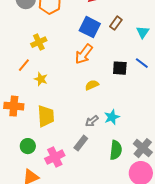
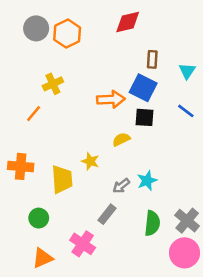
brown rectangle: (116, 23) -> (152, 59), turned -32
blue square: (90, 27) -> (143, 88), moved
orange arrow: (84, 54) -> (111, 99), turned -130
black square: (120, 68) -> (145, 117), moved
yellow star: (41, 79) -> (90, 161), moved
pink cross: (55, 157) -> (83, 244), moved, turned -30

